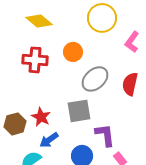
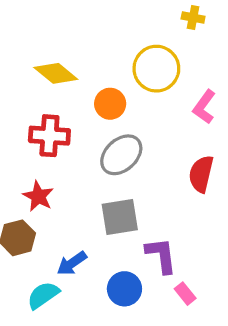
orange circle: (73, 52) -> (110, 104), moved
gray ellipse: (95, 79) -> (121, 155), moved
red star: (41, 117) -> (38, 196), moved

